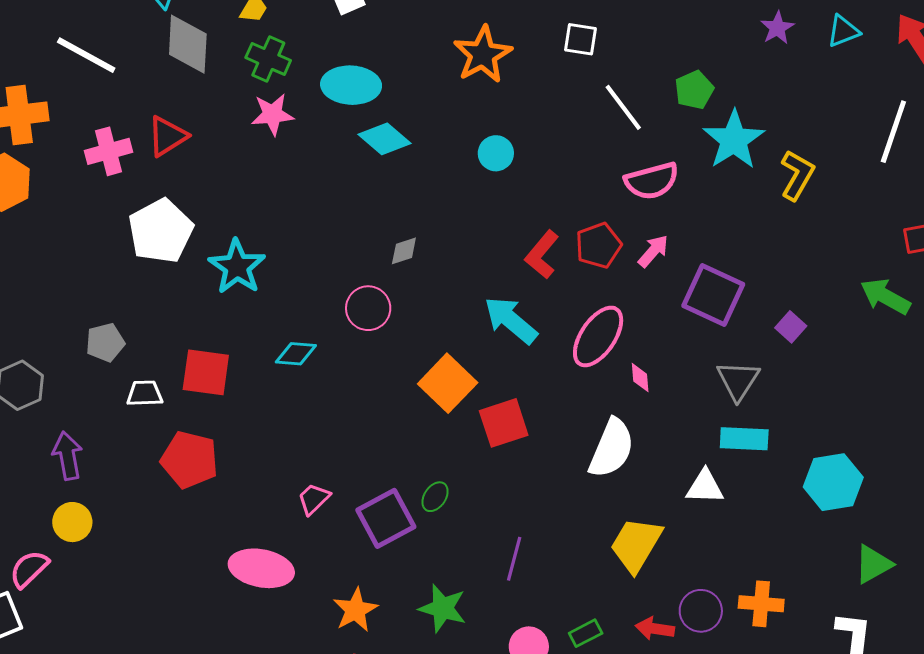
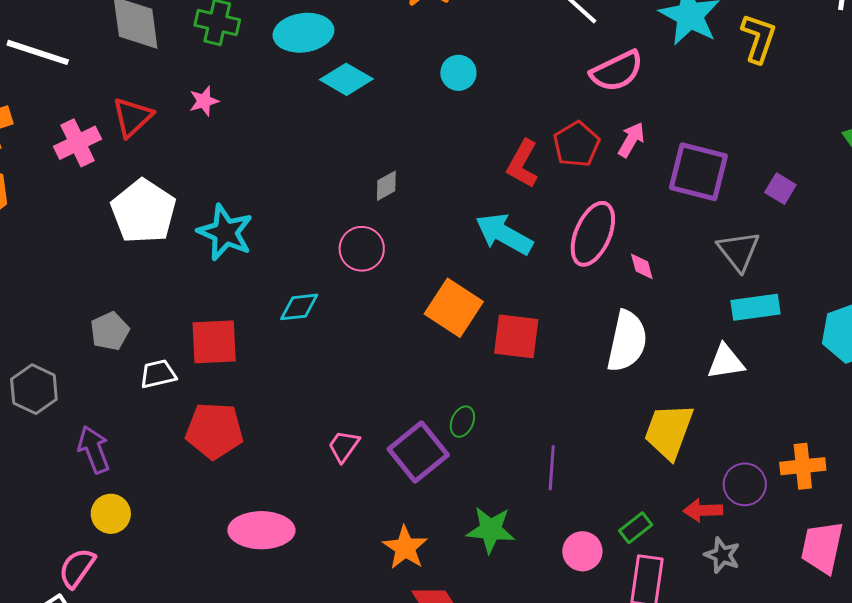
pink star: (273, 114) -> (204, 101), moved, size x0.7
red square: (504, 423) -> (516, 336), turned 36
pink ellipse: (261, 568) -> (261, 530), moved

